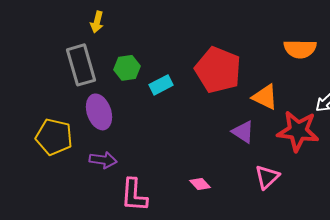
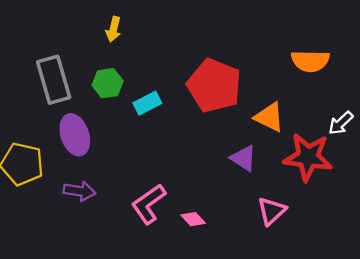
yellow arrow: (97, 22) -> (113, 29), moved
pink L-shape: (134, 195) -> (149, 204), moved, turned 51

